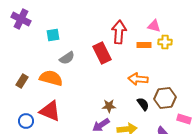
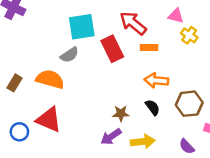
red arrow: (119, 32) -> (133, 23), turned -55
cyan square: (53, 35) -> (82, 27), moved, size x1.6
yellow cross: (165, 42) -> (189, 35), turned 32
orange rectangle: (144, 45) -> (149, 48), moved
black semicircle: (143, 104) -> (153, 107), moved

